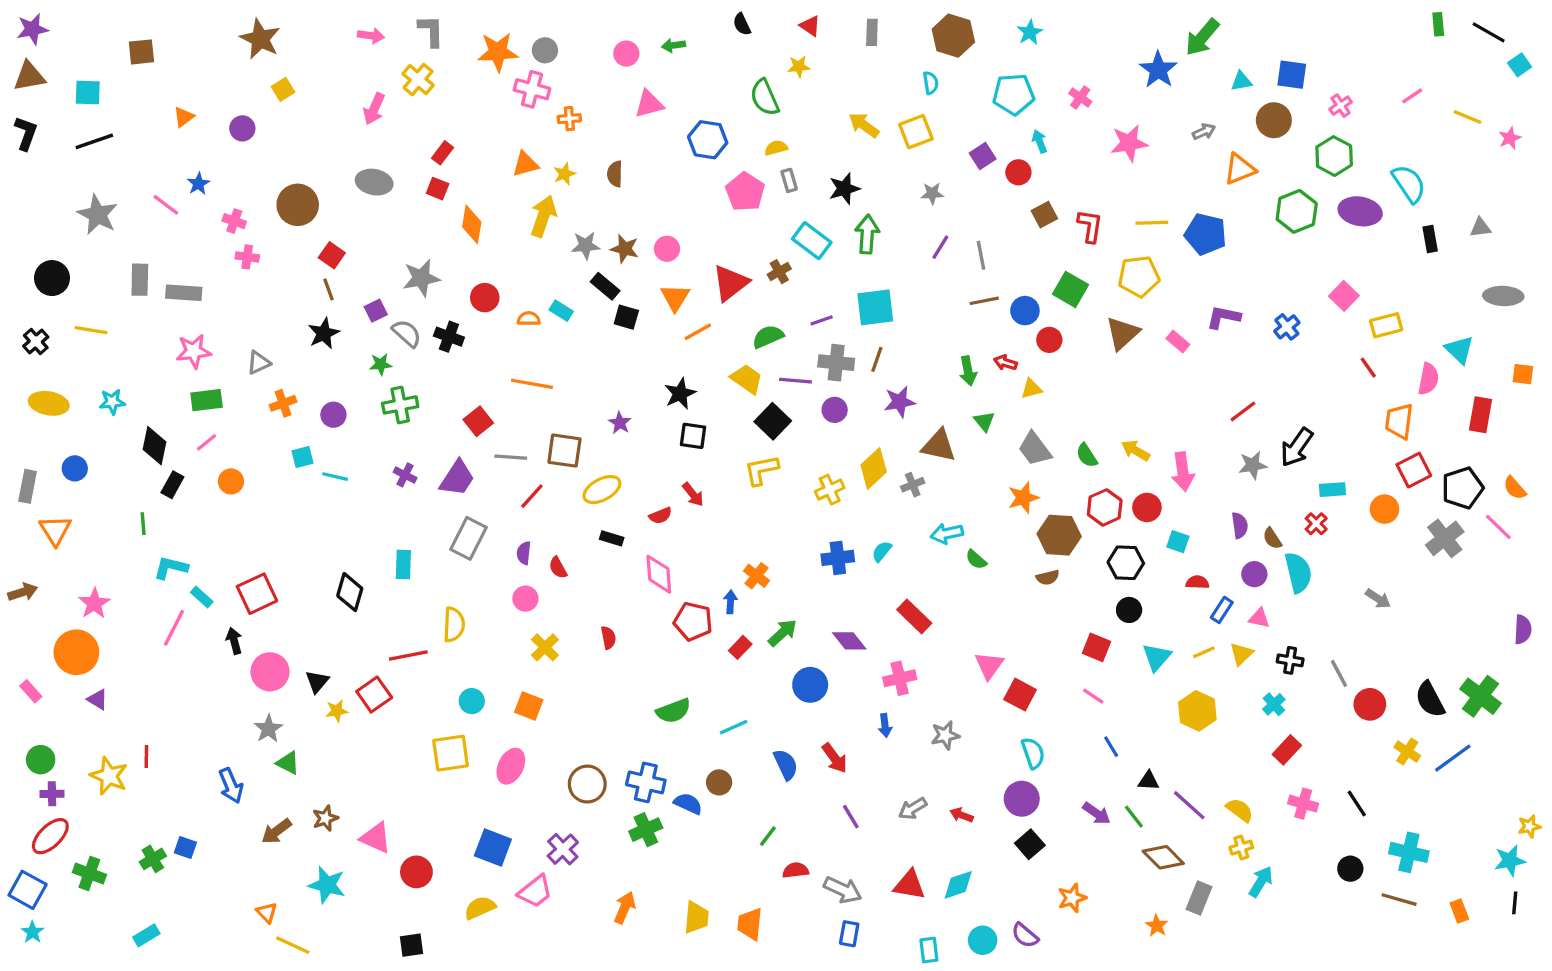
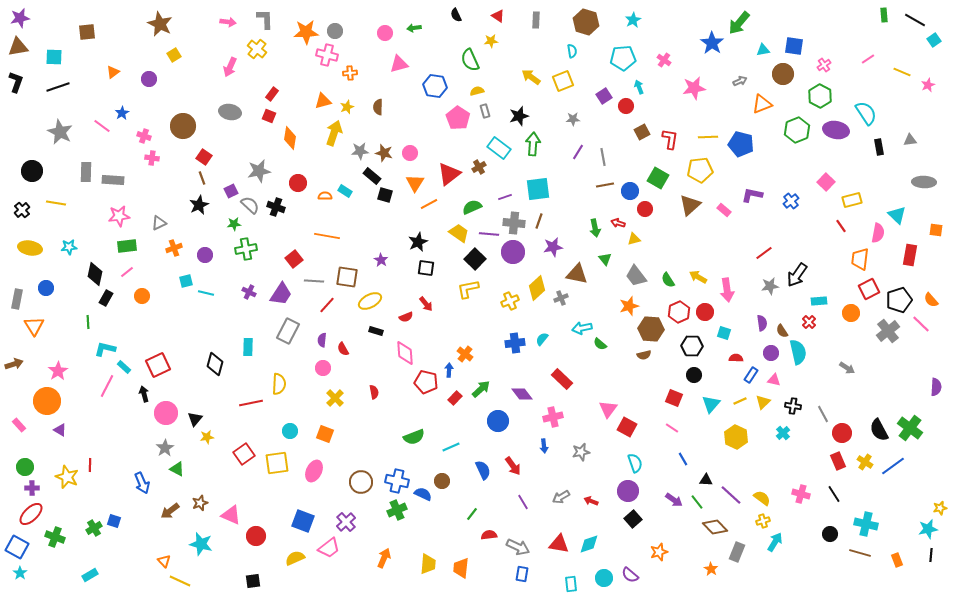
purple circle: (835, 410) -> (513, 252), size x1.5
red square: (374, 695) -> (244, 454), moved
red rectangle: (1287, 750) -> (838, 461), moved, turned -66

